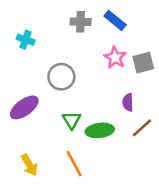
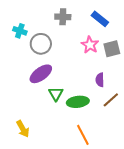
blue rectangle: (115, 20) -> (100, 19), moved
gray circle: (61, 77) -> (41, 44), moved
purple ellipse: (24, 107) -> (41, 74), moved
orange line: (74, 164) -> (83, 135), moved

